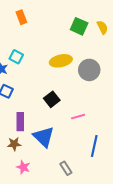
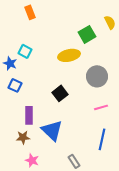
green square: (79, 26) -> (87, 34), moved, turned 36
gray circle: (89, 70) -> (97, 76), moved
pink line: (78, 117) -> (101, 107), moved

